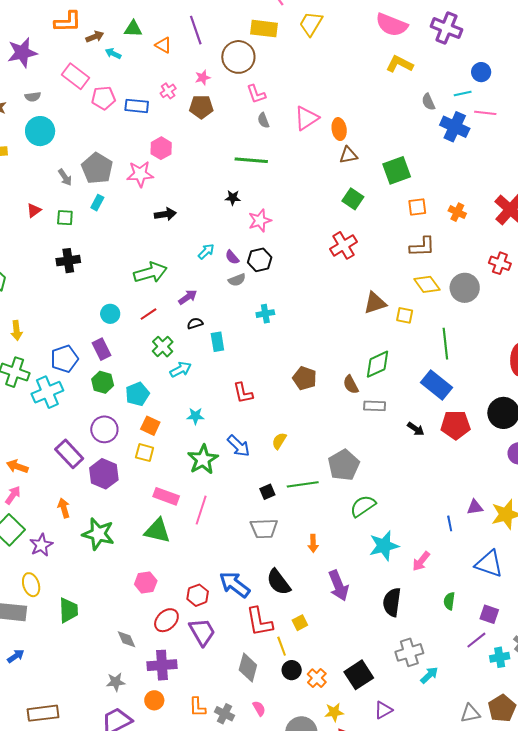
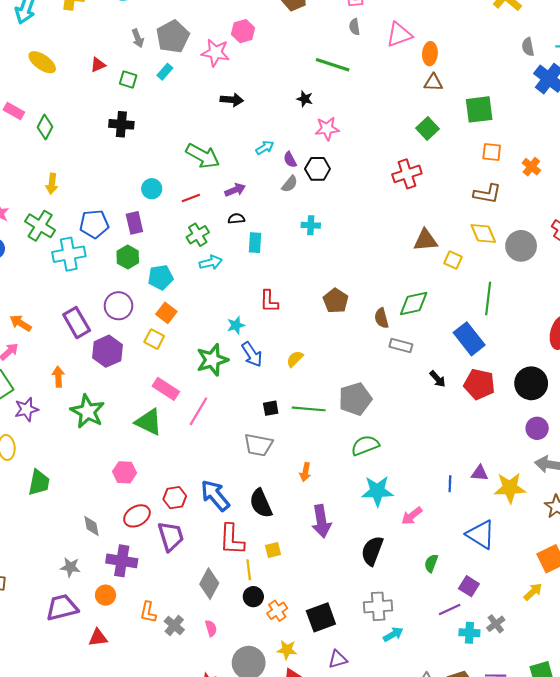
green arrow: (150, 273) -> (203, 156), turned 32
gray semicircle: (237, 280) -> (290, 184), turned -42
cyan star: (195, 416) -> (236, 325), moved, turned -30

